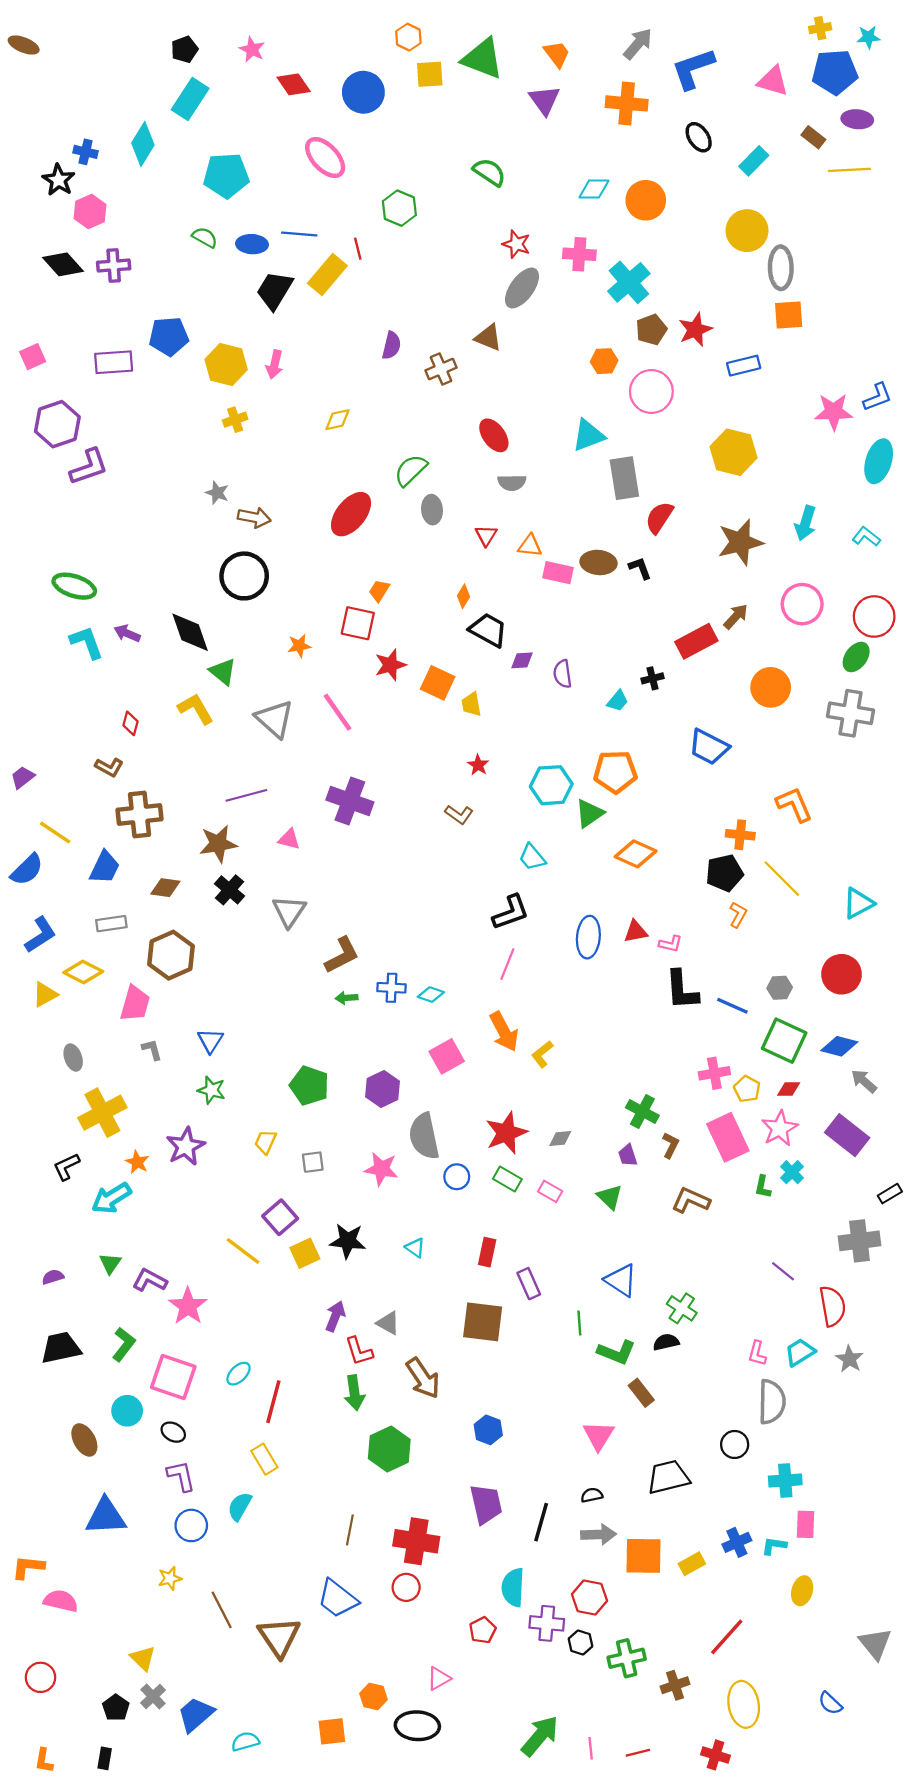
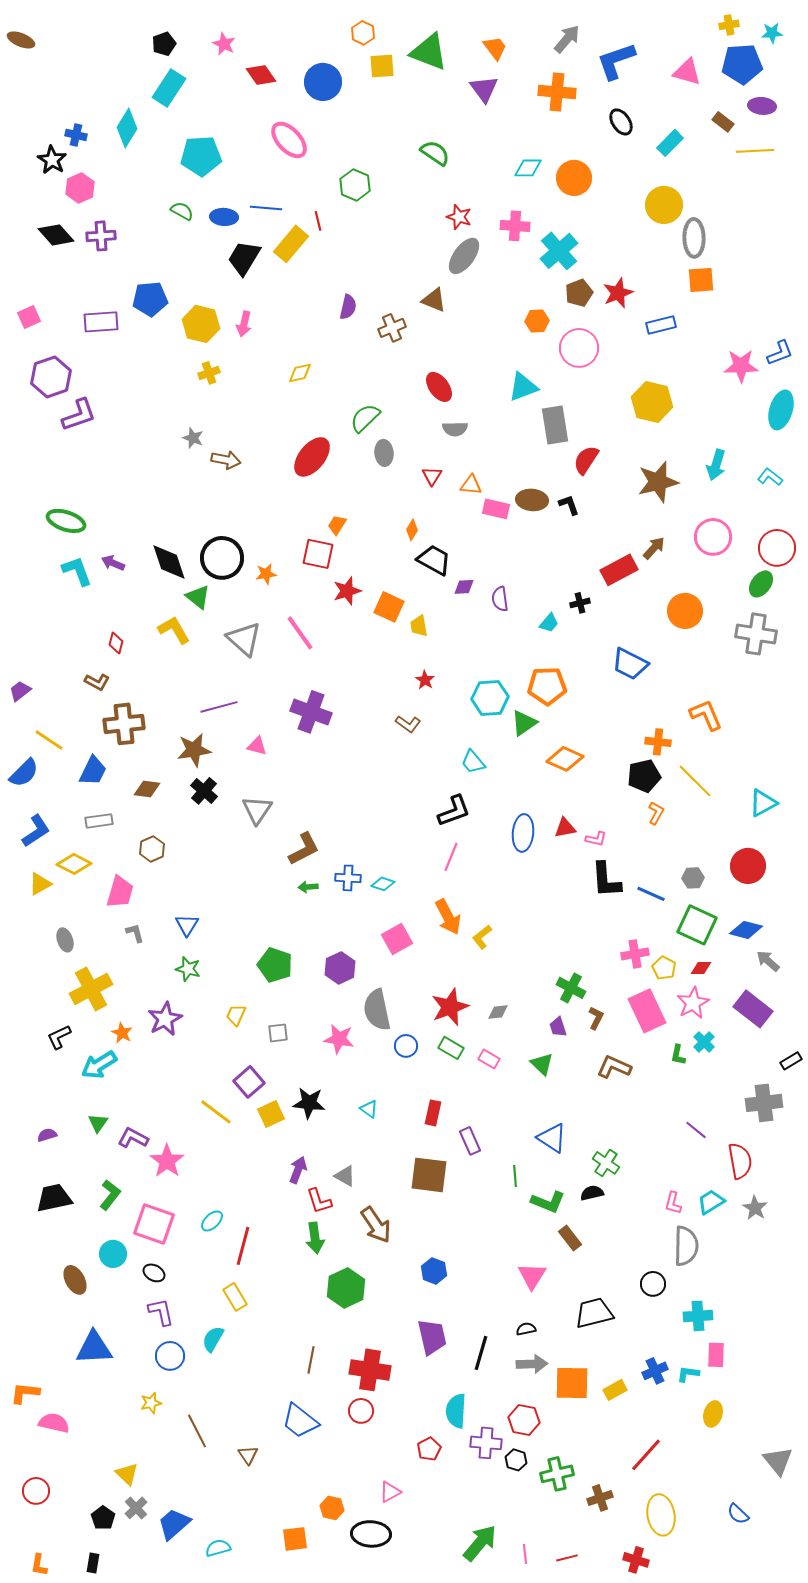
black circle: (244, 576) -> (222, 558), moved
brown hexagon: (171, 955) -> (152, 849), size x0.6
brown triangle: (279, 1637) -> (248, 1455), size x0.5

